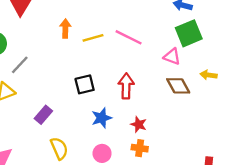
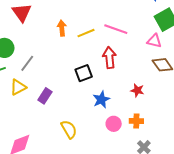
red arrow: (126, 86) -> (109, 58), moved
purple rectangle: (43, 115) -> (45, 96), moved
red star: (139, 124) -> (137, 90), moved
pink circle: (102, 153) -> (114, 124), moved

